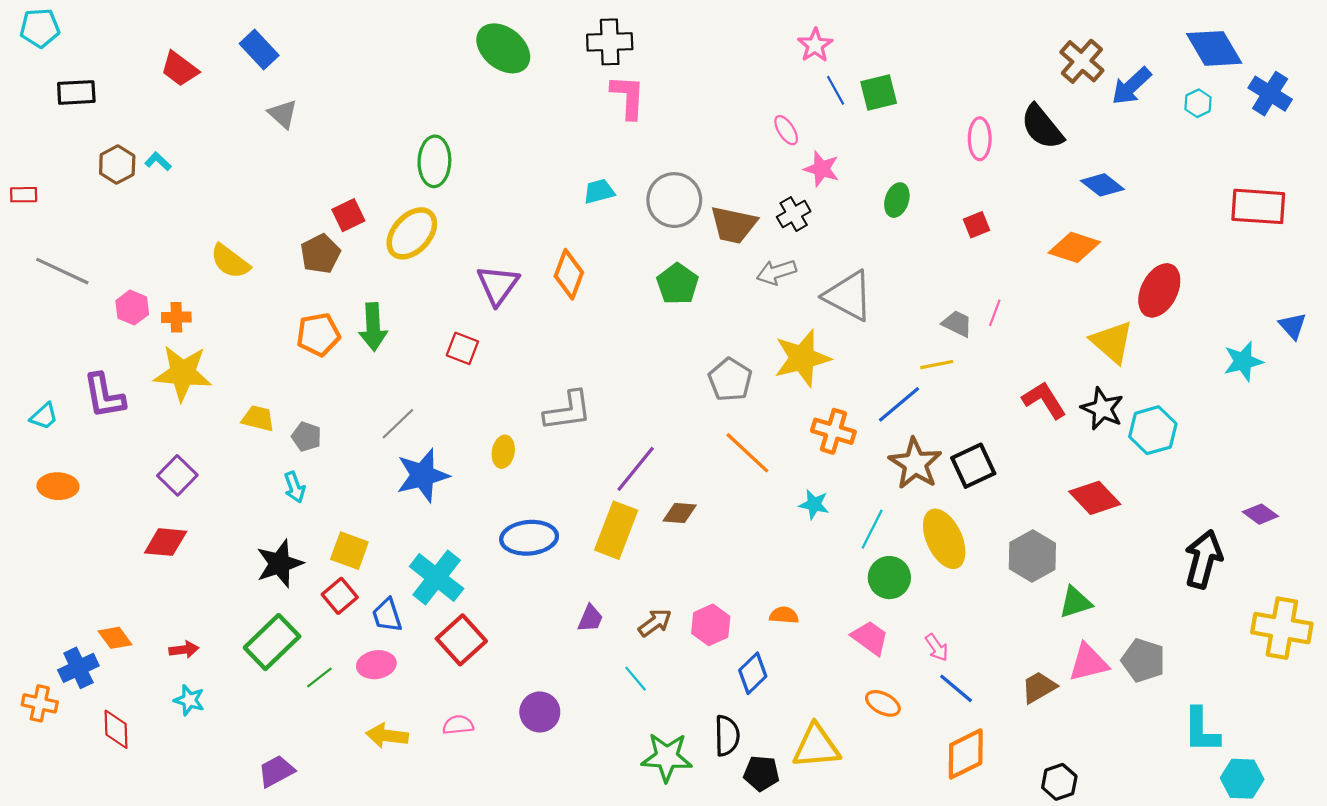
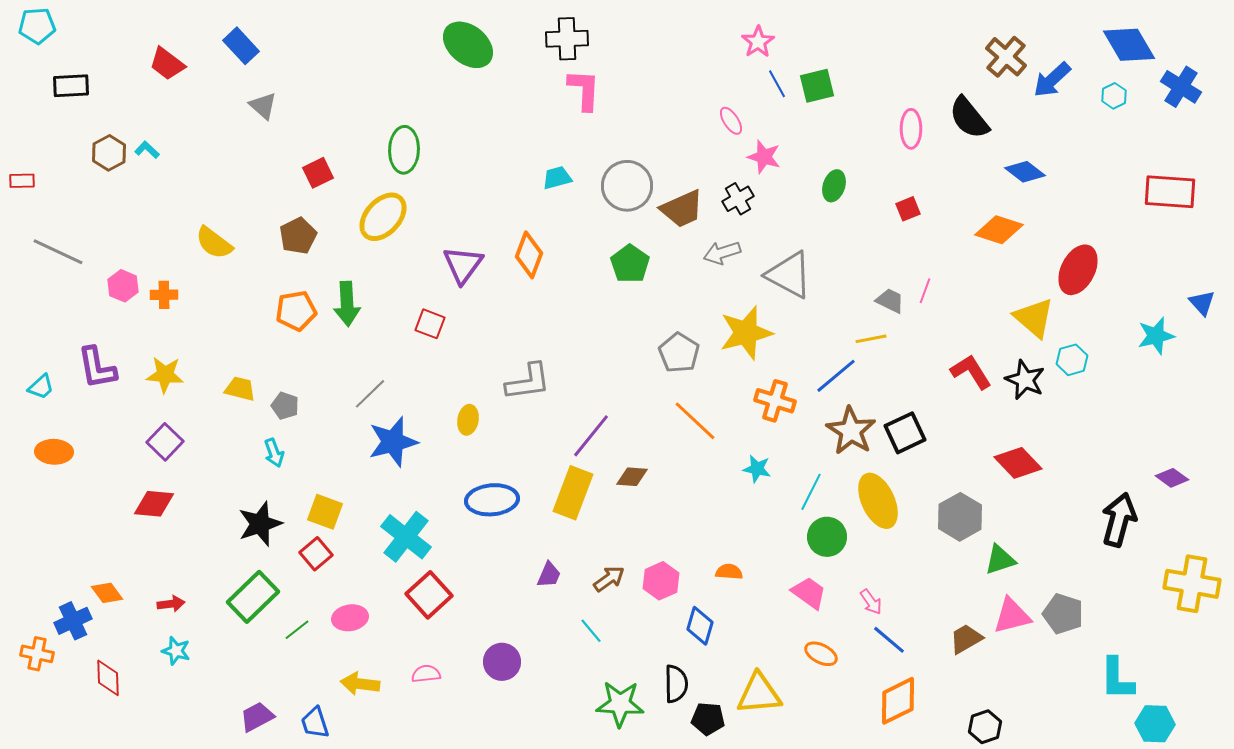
red square: (348, 215) -> (318, 173), moved
brown trapezoid: (733, 225) -> (682, 209), turned -36
yellow star: (183, 373) -> (165, 375), moved, size x0.7
cyan hexagon: (1153, 430) -> (1072, 360), moved, size x0.7
blue trapezoid: (387, 615) -> (315, 723), moved
blue diamond: (753, 673) -> (700, 626), turned -30

